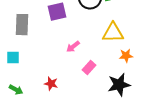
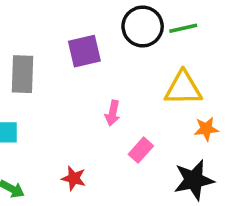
pink arrow: (73, 47) -> (113, 113), turned -40

